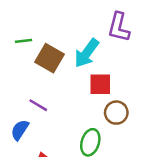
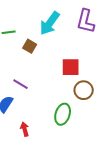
cyan arrow: (87, 53) -> (50, 23), moved
brown square: (49, 58) -> (30, 46), size x0.6

